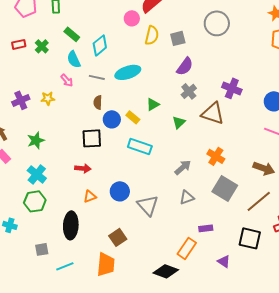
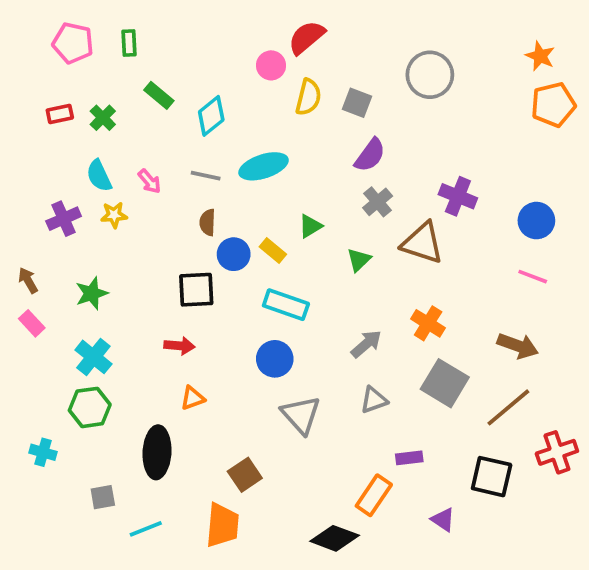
gray square: (178, 38) -> (357, 103), turned 35
cyan semicircle: (74, 59) -> (99, 176), moved
blue circle: (120, 191) -> (275, 359), moved

